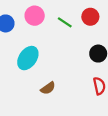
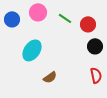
red circle: (90, 17) -> (88, 24), moved

